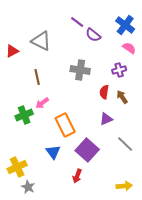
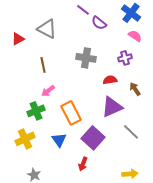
red semicircle: (104, 92) -> (110, 80), turned 72
brown arrow: (122, 97) -> (135, 89), moved
green cross: (24, 115) -> (36, 111), moved
purple triangle: (106, 119) -> (112, 107), size x1.6
yellow cross: (17, 167) -> (25, 139), moved

